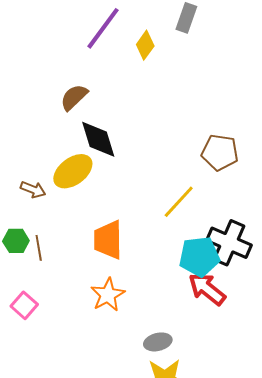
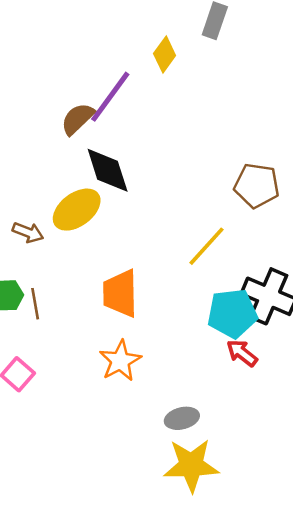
purple line: (103, 28) -> (110, 97), moved
red arrow: (207, 289) -> (242, 353), size x0.7

